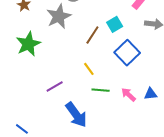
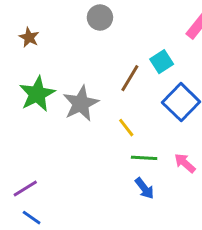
gray star: (59, 16) -> (81, 104), moved
purple line: (55, 86) -> (25, 189), moved
blue arrow: (76, 115) -> (145, 188), moved, size x0.6

